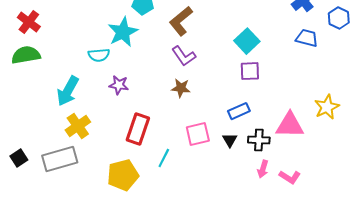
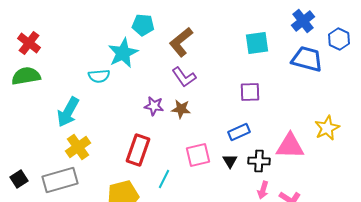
blue trapezoid: (307, 38) -> (307, 59), size x1.4
cyan square: (247, 41) -> (257, 43), moved, turned 35
purple star: (119, 85) -> (154, 106), moved

